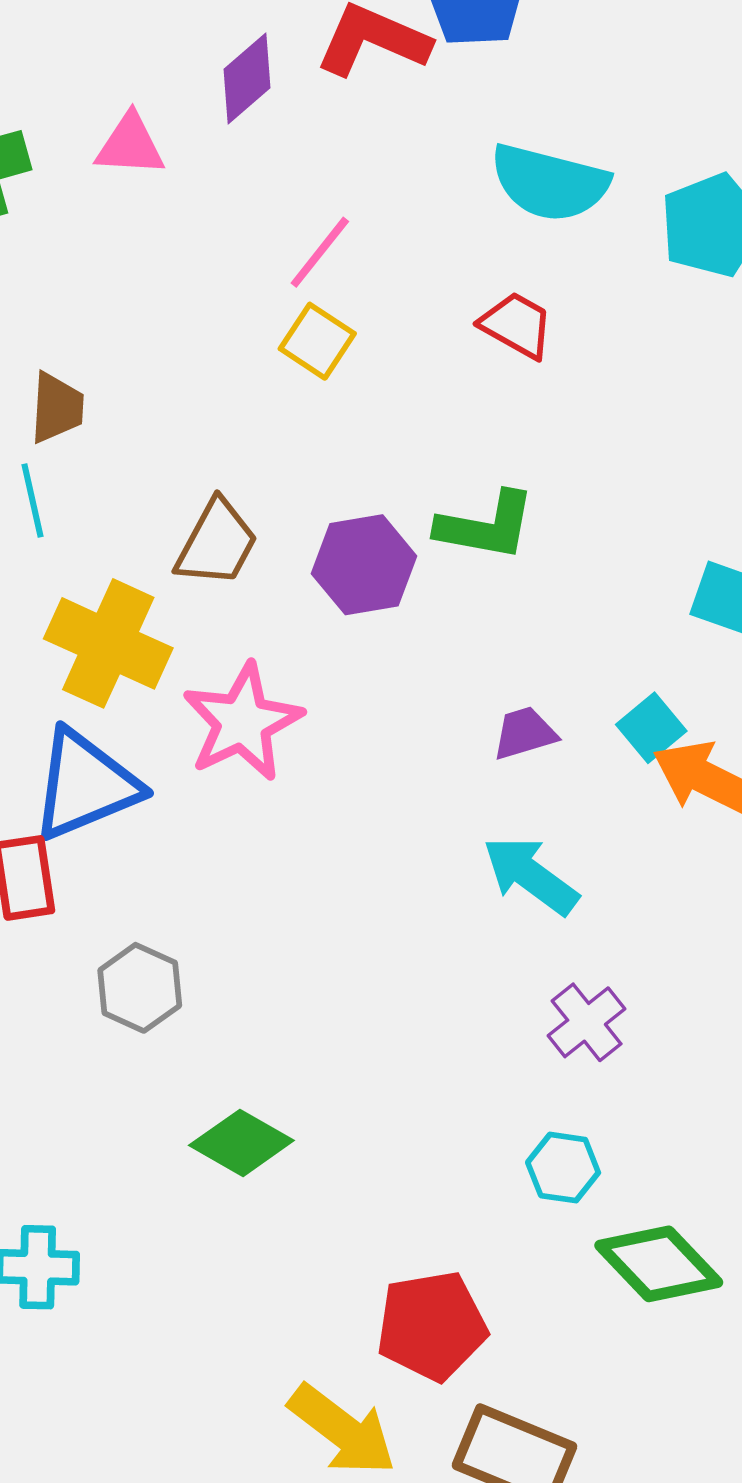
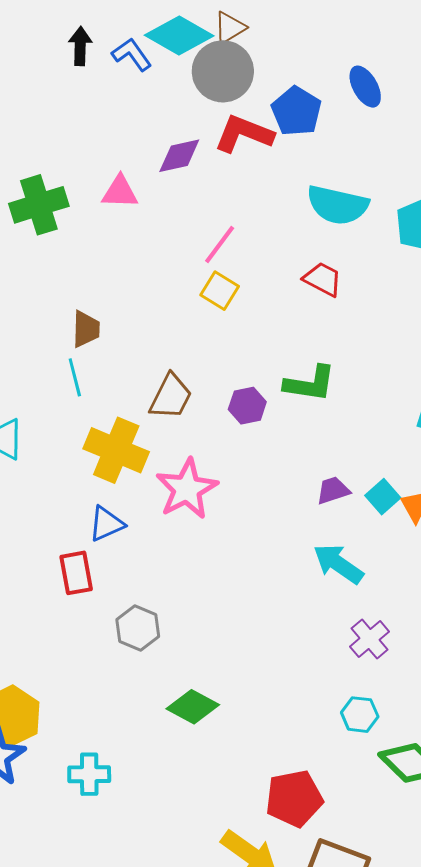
purple diamond: (247, 78) -> (179, 156), turned 30
purple hexagon: (364, 565) -> (247, 406), size x0.7
cyan square: (651, 728) -> (383, 497), moved
blue triangle: (85, 785) -> (106, 524), size x0.6

